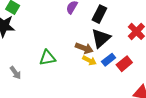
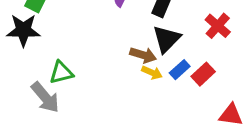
green triangle: (48, 58) -> (61, 73), moved
gray arrow: (15, 73) -> (45, 97), size x1.6

